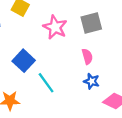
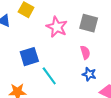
gray square: (91, 23) -> (89, 23), turned 30
blue square: (24, 61) -> (29, 57), turned 30

